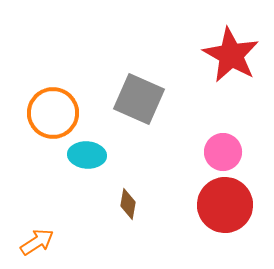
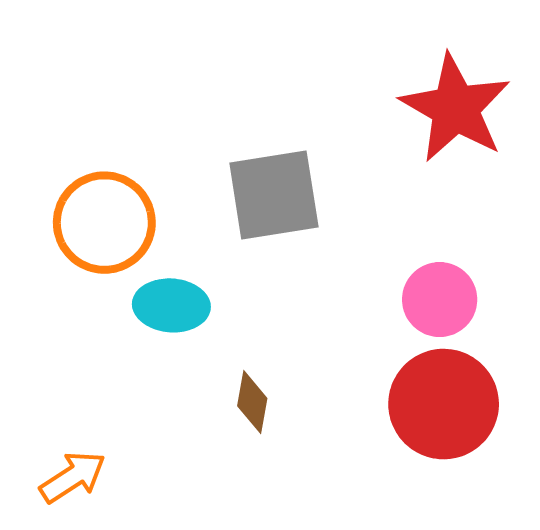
gray square: (139, 99) -> (274, 195), turned -33

